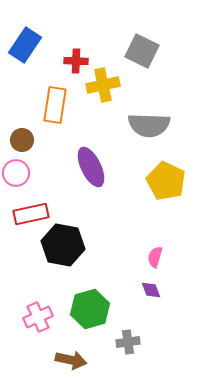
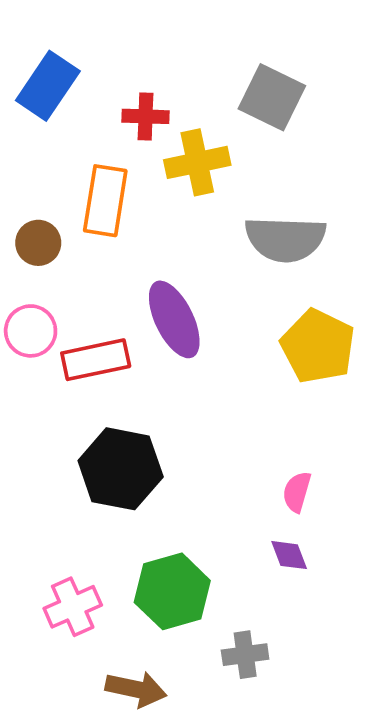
brown circle: (22, 140) -> (38, 243), moved
red rectangle: (31, 214) -> (96, 360), moved

